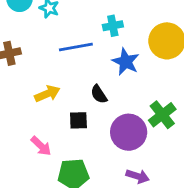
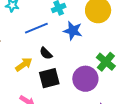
black semicircle: (99, 94) -> (46, 53), moved
black square: (78, 120) -> (49, 78), size x1.5

